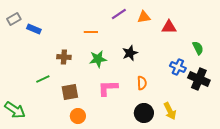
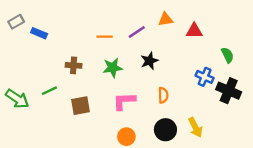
purple line: (119, 14) -> (137, 32), moved
green arrow: (15, 110) -> (17, 99), moved
orange circle: (78, 116) -> (126, 137), moved

